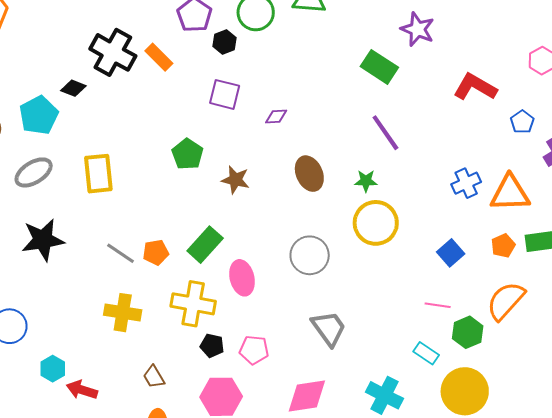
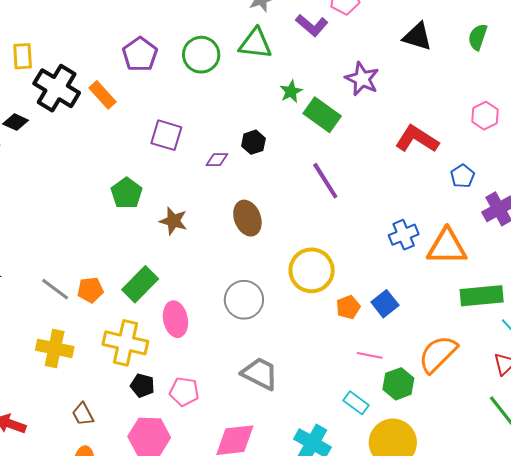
black hexagon: (224, 42) -> (253, 142), moved
yellow rectangle: (98, 174) -> (23, 56), moved, size x0.7
green star: (366, 181) -> (291, 92), moved, turned -30
orange pentagon: (503, 246) -> (348, 307), moved
gray trapezoid: (329, 328) -> (260, 374), turned -30

